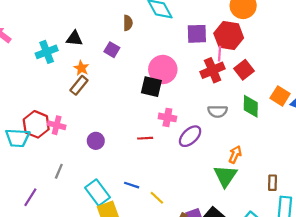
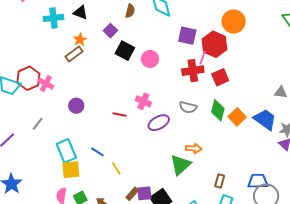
pink circle: (163, 69) -> (150, 59), size x0.7
black square: (151, 87) -> (125, 51), moved
orange square: (280, 96) -> (237, 117), moved
orange arrow: (235, 154) -> (194, 148), turned 56

